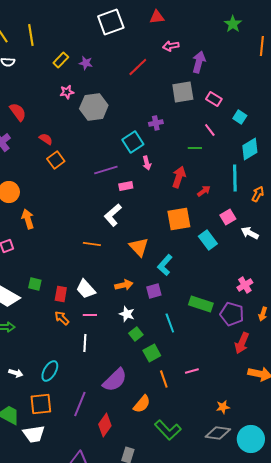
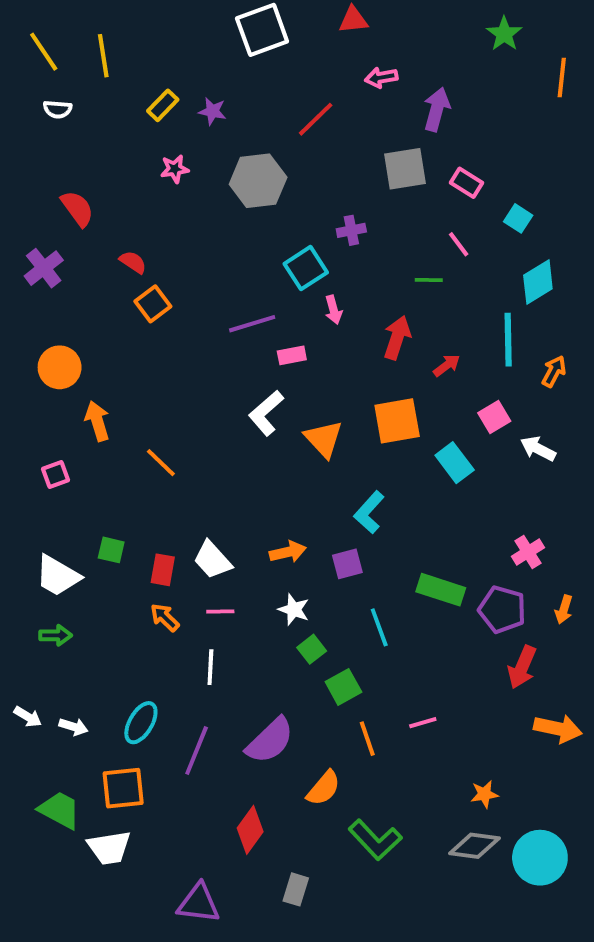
gray hexagon: (94, 107) -> (258, 181), moved
orange line: (92, 244) -> (161, 463), moved, turned 36
orange triangle: (139, 247) -> (324, 439), moved
purple line: (80, 404) -> (197, 750), moved

